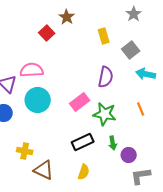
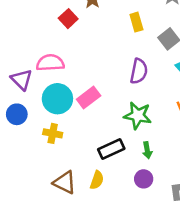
pink rectangle: (80, 102) -> (89, 98), moved
yellow cross: (25, 151) -> (53, 133), moved
purple circle: (129, 155) -> (144, 179), moved
yellow semicircle: (84, 172) -> (97, 180), moved

